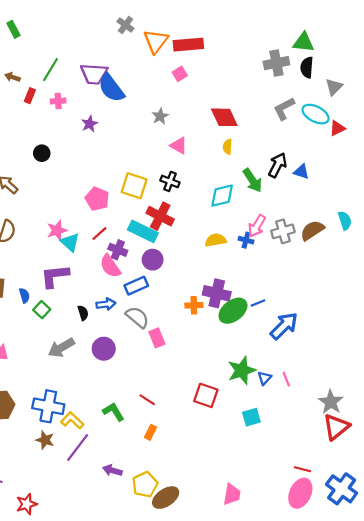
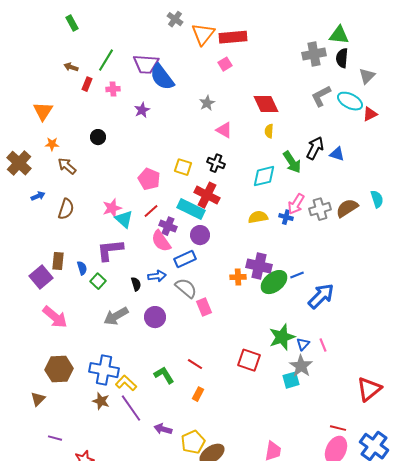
yellow square: (134, 186) -> (183, 167), size x0.7
gray star: (331, 402) -> (301, 366), moved
purple line: (78, 448) -> (131, 408), turned -72

